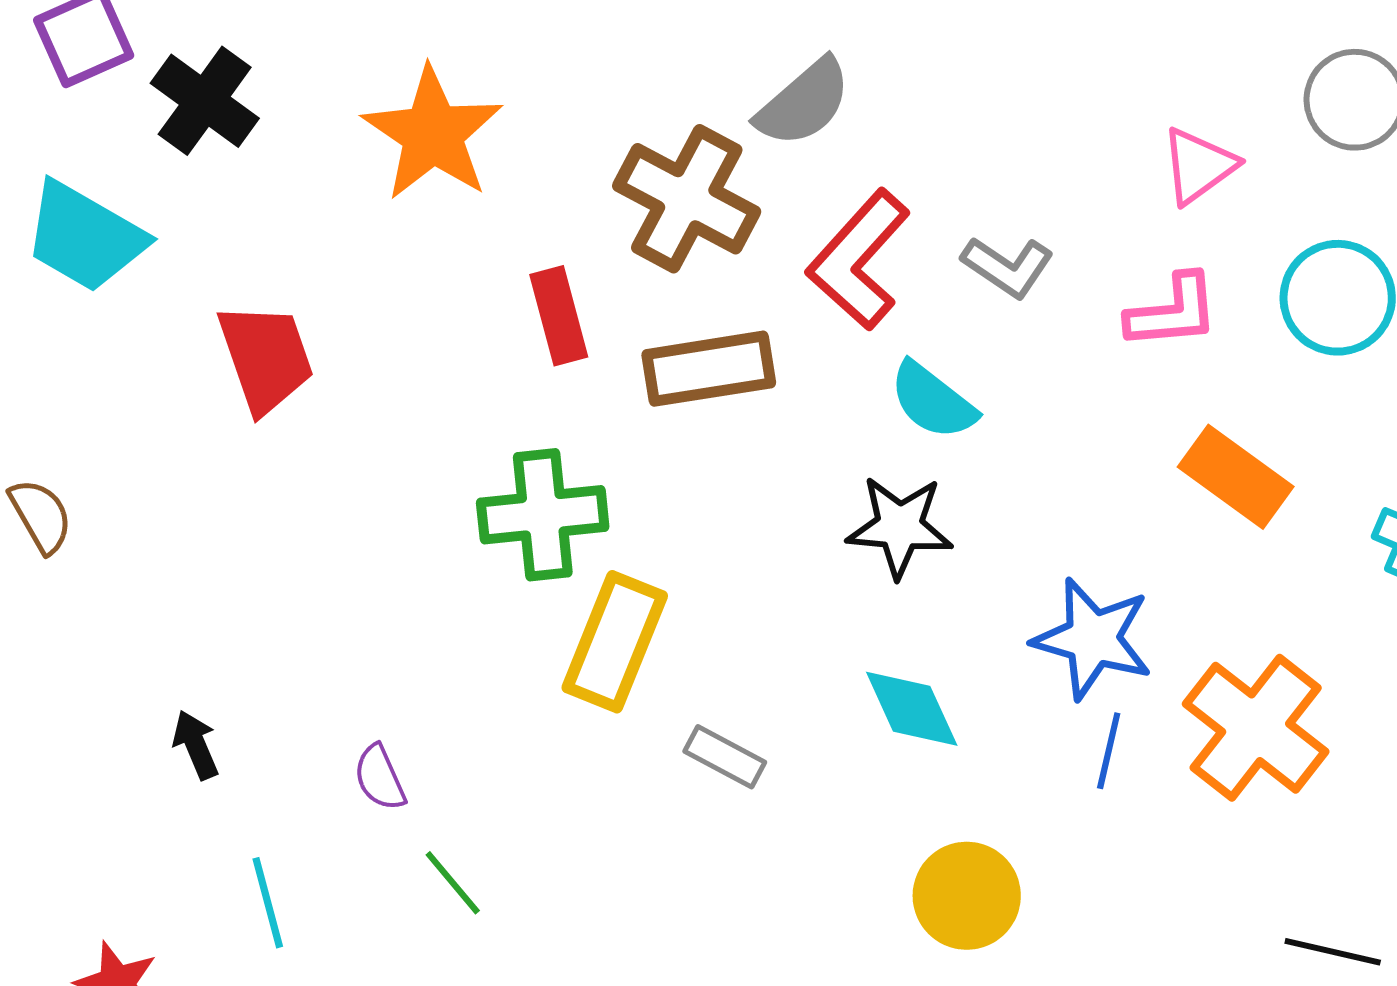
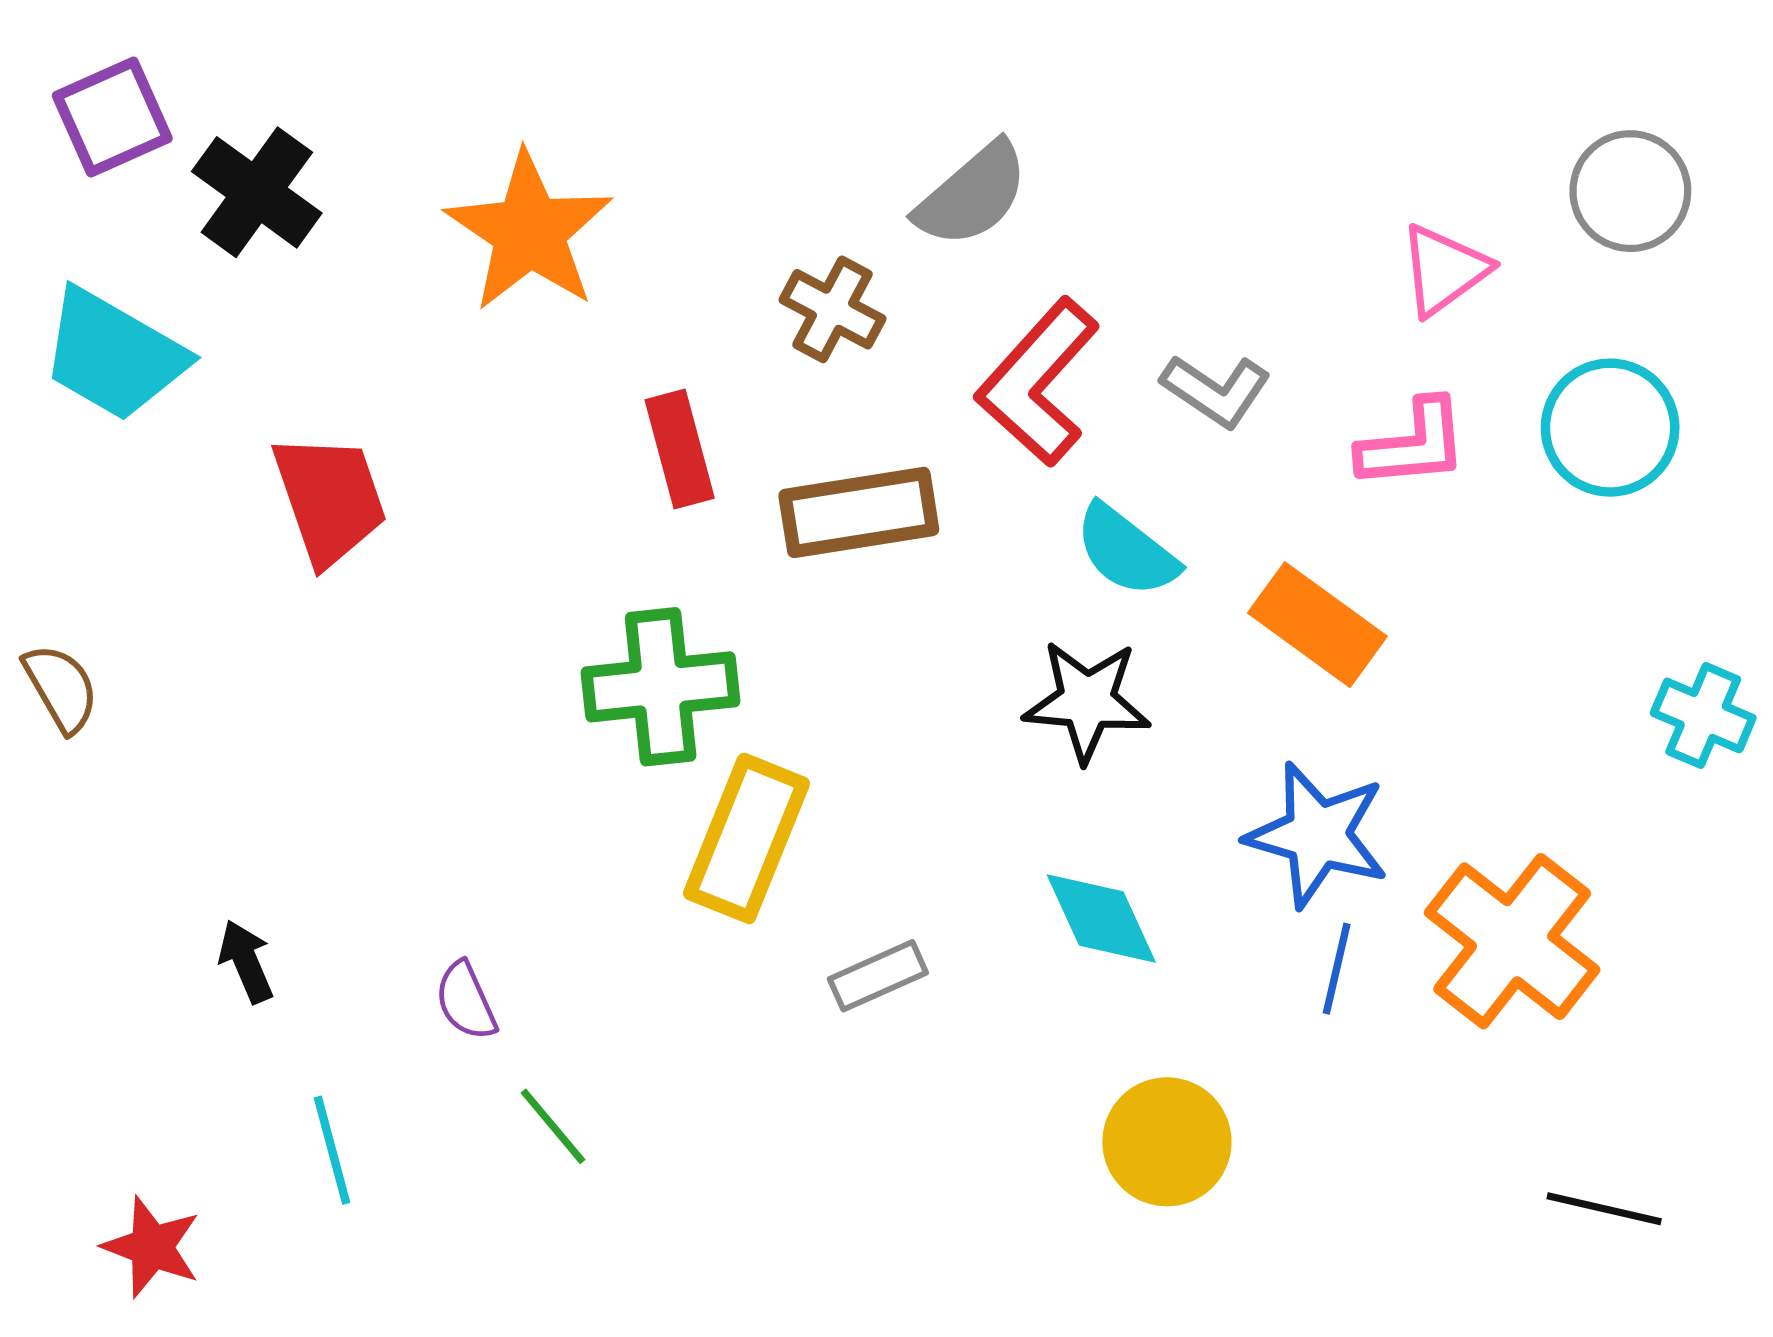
brown cross: (687, 199) -> (833, 309), size x0.6
orange rectangle: (1236, 477) -> (1317, 625), moved
gray rectangle: (725, 757) -> (878, 976), turned -52

